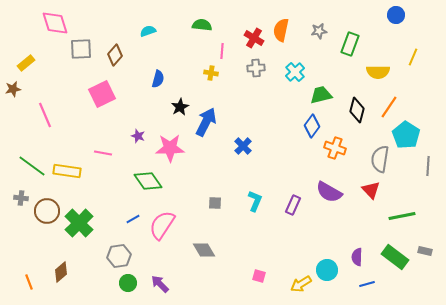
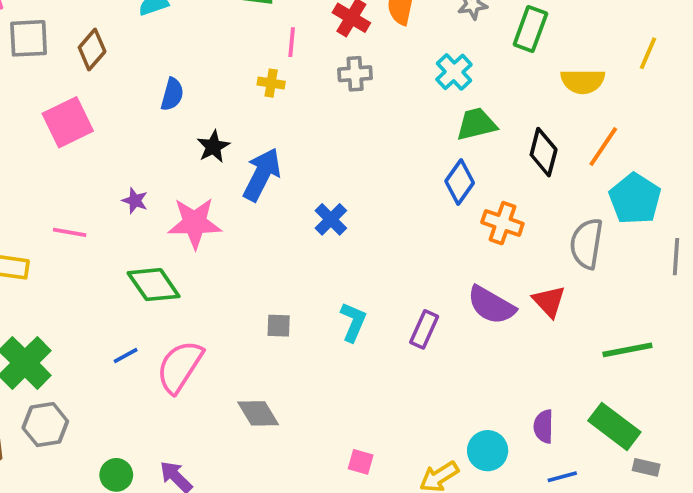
cyan cross: (295, 72) -> (454, 72), moved
red triangle: (371, 190) -> (549, 301), moved
gray rectangle: (425, 251) -> (646, 467), moved
gray hexagon: (119, 256) -> (45, 425), moved

